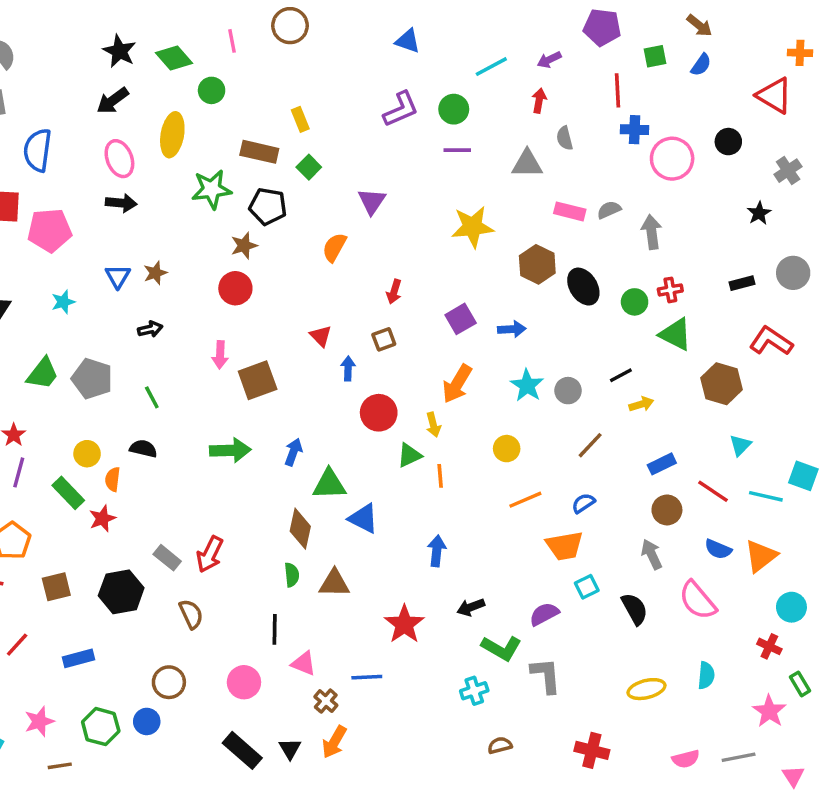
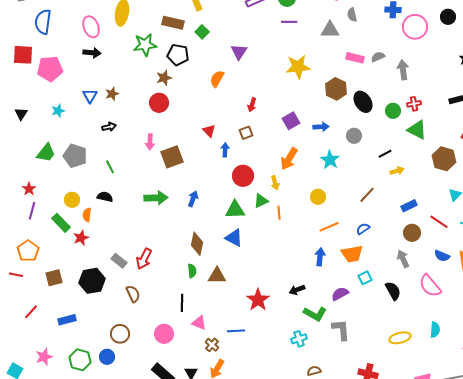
gray circle: (568, 391) -> (354, 136), moved
green triangle: (329, 484) -> (235, 210), moved
blue arrow: (437, 551) -> (320, 257), moved

